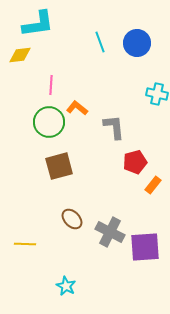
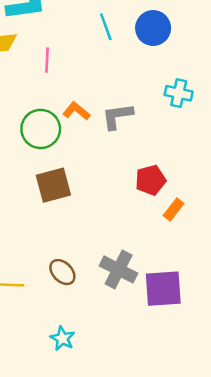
pink line: (51, 85) -> (47, 60), moved
gray L-shape: (114, 127) -> (117, 116), moved, turned -92
brown ellipse: (72, 219) -> (62, 272), moved

